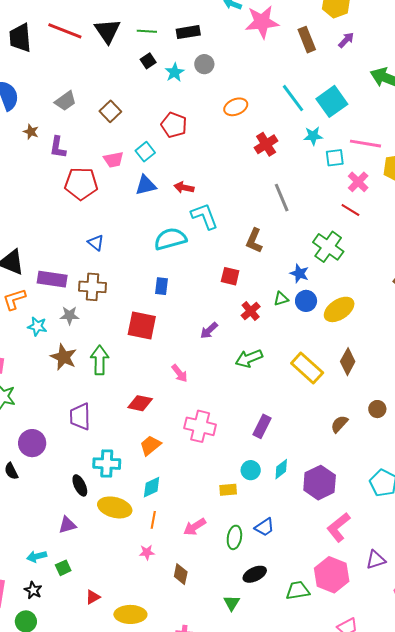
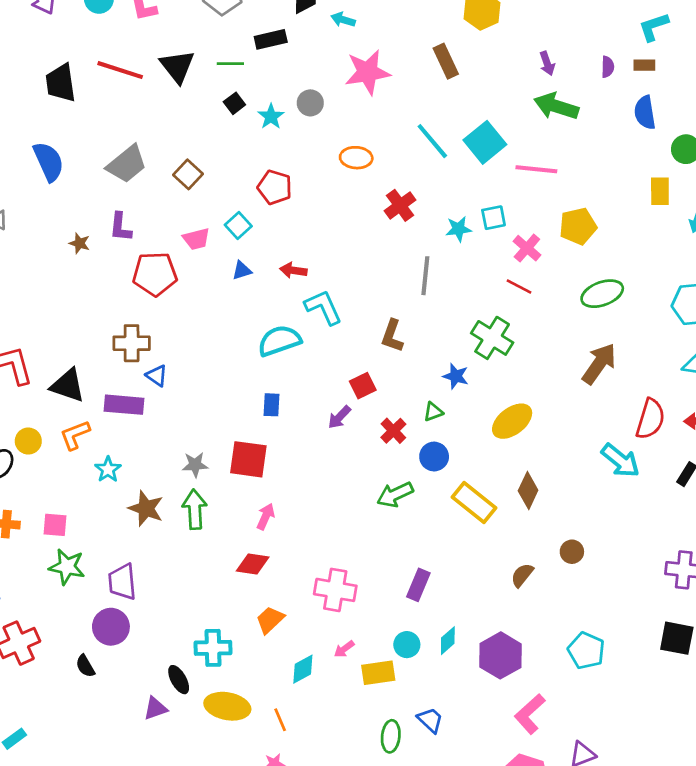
pink star: (262, 22) -> (368, 72), moved
black rectangle: (188, 32) -> (271, 39), moved
purple arrow: (346, 40) -> (547, 63), moved, turned 120
gray trapezoid: (65, 101) -> (127, 164), size x1.4
orange ellipse: (236, 107) -> (356, 158), turned 30
brown star: (31, 132) -> (80, 243), moved
cyan star: (313, 136) -> (459, 229), moved
pink line: (366, 144) -> (536, 169), moved
blue triangle: (146, 185) -> (242, 271), size x0.7
gray line: (282, 198) -> (425, 276), turned 32
blue triangle: (96, 243) -> (157, 376), moved
red square: (230, 276) -> (363, 386), turned -36
brown cross: (92, 287) -> (132, 343), moved
blue circle: (306, 301) -> (434, 457), moved
gray star: (69, 315) -> (195, 465), moved
cyan star: (37, 326) -> (108, 469), turned 30
purple arrow: (209, 330) -> (339, 417), moved
pink arrow: (180, 373) -> (266, 517), moved, turned -114
purple trapezoid: (80, 417) -> (122, 582), moved
cyan diamond: (152, 487) -> (303, 669), moved
yellow rectangle: (228, 490) -> (378, 673), size x1.4
orange line: (153, 520) -> (280, 720), turned -30
purple triangle: (67, 525) -> (155, 708), moved
pink arrow: (195, 527) -> (344, 649), moved, size x0.7
blue trapezoid: (265, 527) -> (430, 720), turned -100

